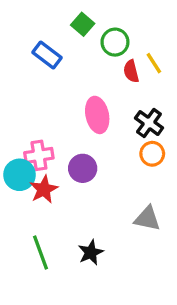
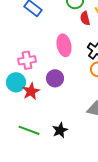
pink cross: (39, 155) -> (27, 60), moved
green line: (41, 252) -> (29, 130), turned -50

